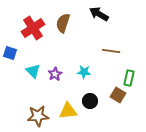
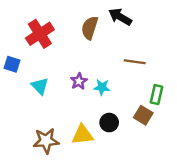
brown semicircle: (63, 23) -> (90, 28), moved
purple star: (55, 74) -> (79, 81), moved

